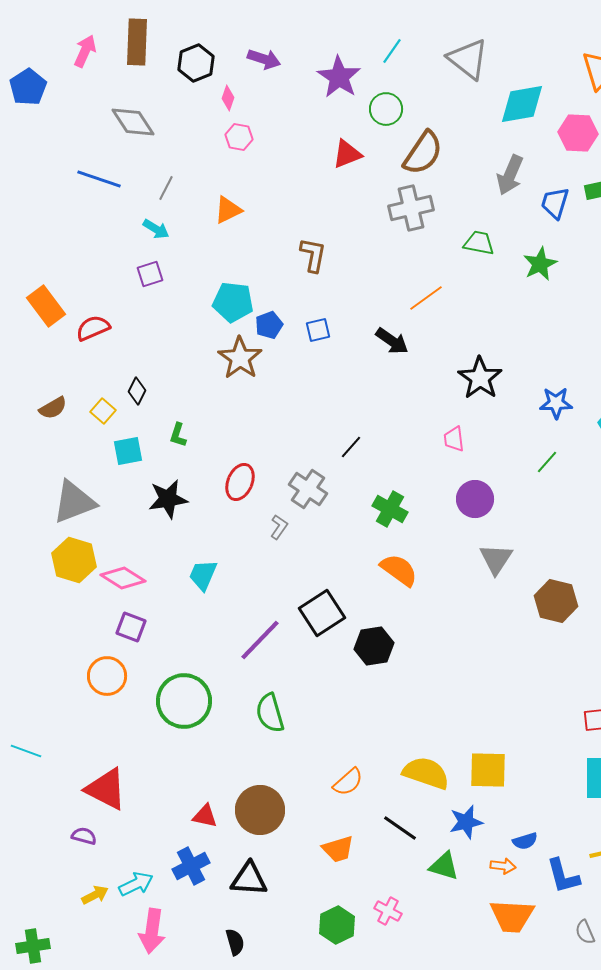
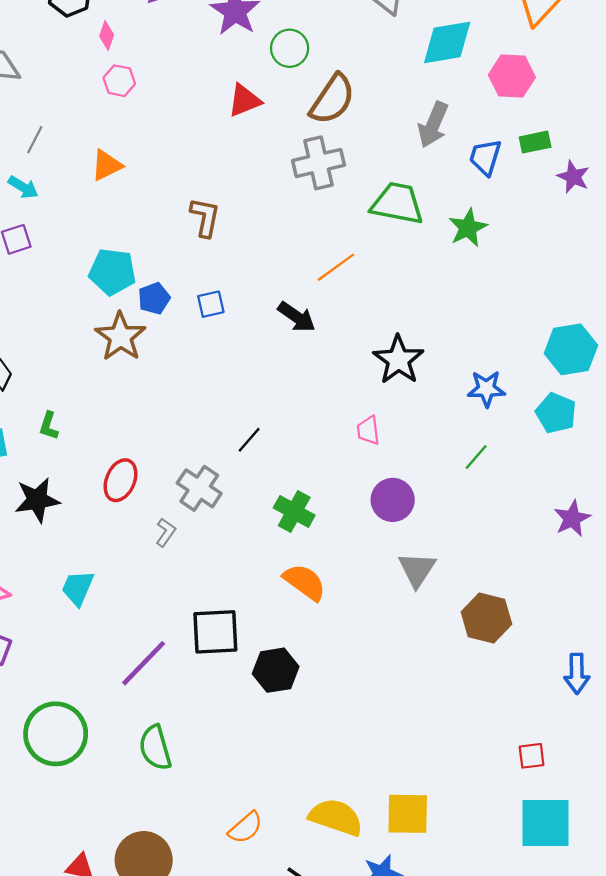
green trapezoid: (479, 243) -> (397, 203), size x1.5
black square: (322, 613) -> (215, 632), turned 30

